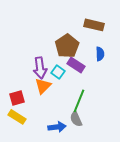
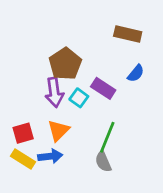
brown pentagon: (67, 46) -> (65, 64), moved
blue semicircle: (100, 54) -> (136, 73), turned 40
orange triangle: (43, 86) -> (58, 130), moved
blue arrow: (57, 127) -> (50, 156), moved

